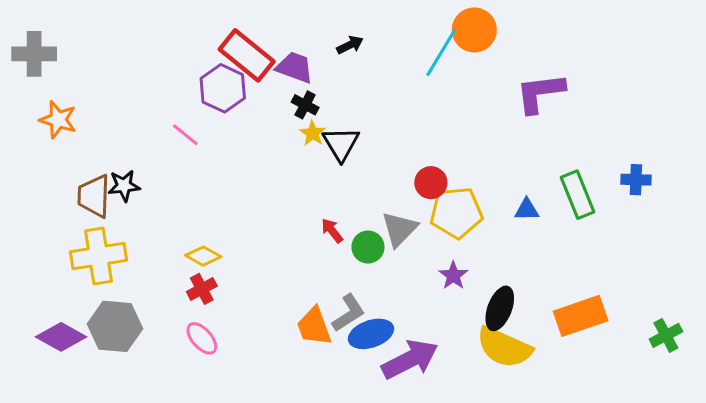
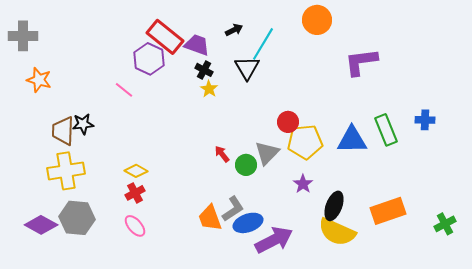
cyan line: (441, 52) -> (263, 44), moved
black triangle: (341, 144) -> (247, 68), moved
blue triangle: (527, 210) -> (352, 140), size x1.8

